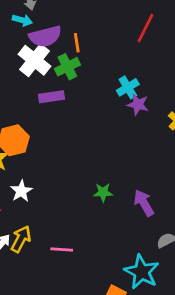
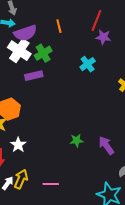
orange line: (77, 43) -> (59, 26), moved
purple star: (138, 104) -> (103, 37), moved

